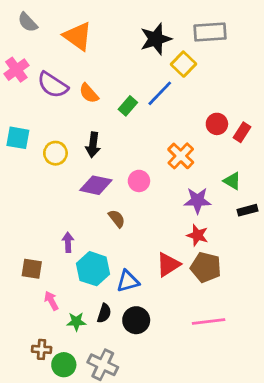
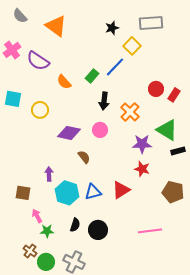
black star: (156, 39) -> (112, 28), size x0.6
orange semicircle: (89, 93) -> (64, 82), moved
black arrow: (93, 145) -> (104, 101), moved
green triangle: (232, 181) -> (167, 130), size x1.6
brown pentagon: (206, 267) -> (173, 192), moved
blue triangle: (128, 281) -> (93, 192), moved
green star: (76, 322) -> (47, 231), moved
brown cross: (42, 349) -> (30, 251), turned 32

